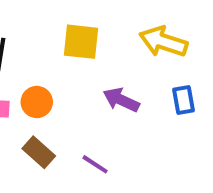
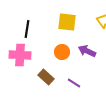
orange circle: (37, 102) -> (62, 52), moved

